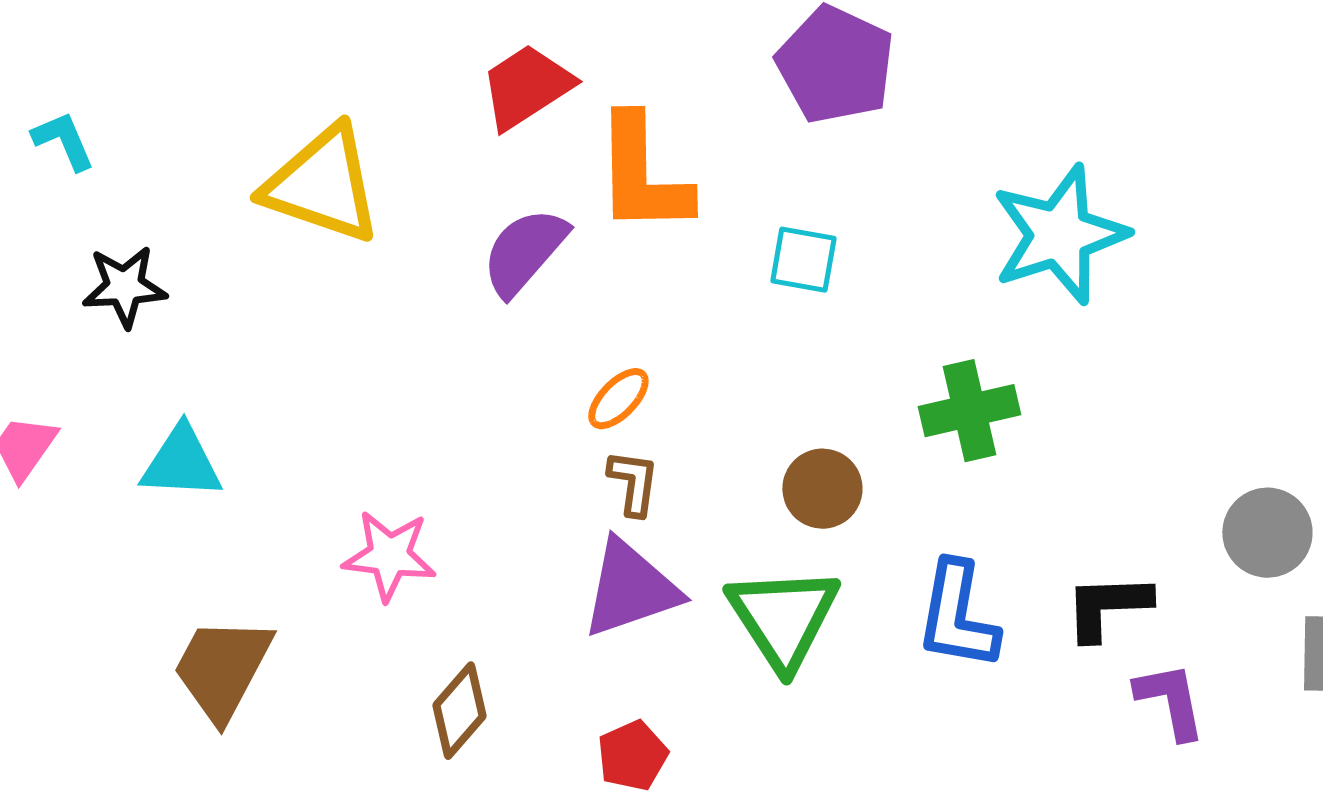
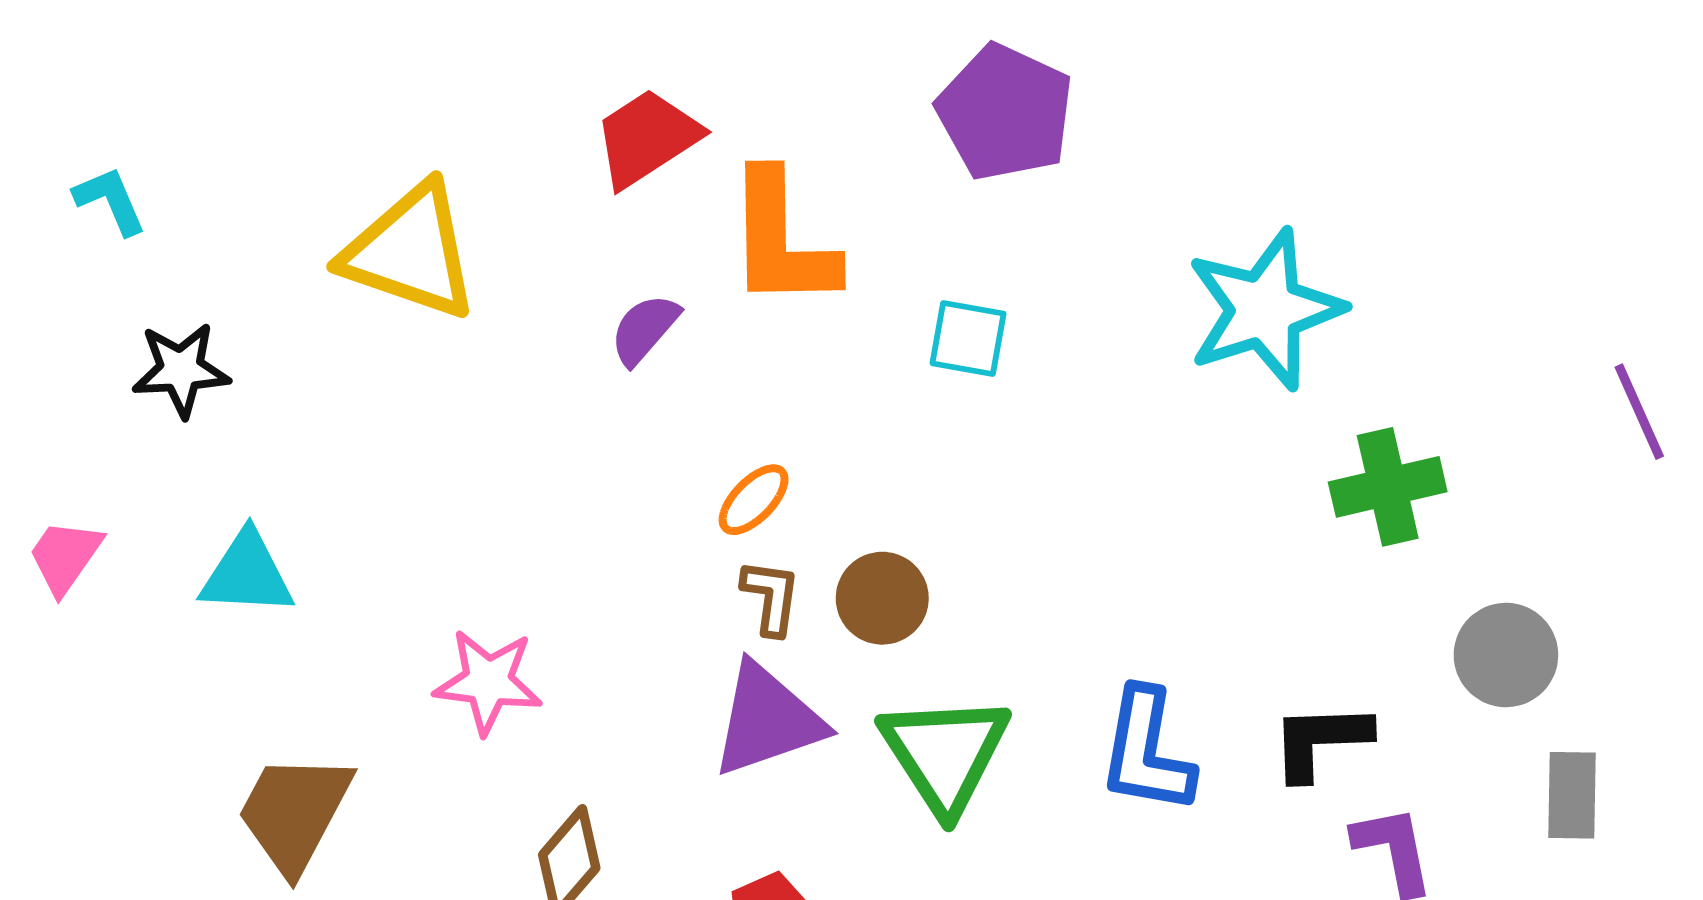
purple semicircle: (524, 252) -> (645, 329), size x0.7
green cross: (969, 411) -> (1388, 487), moved
brown circle: (822, 489) -> (882, 598), moved

